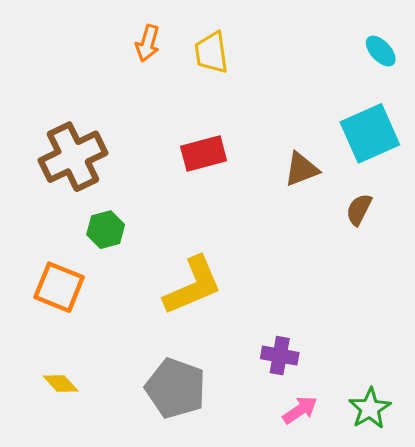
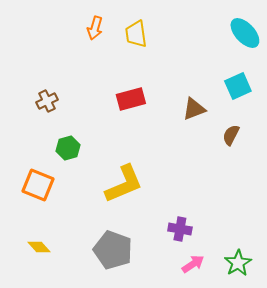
cyan ellipse: (381, 51) -> (245, 33), size x1.5
cyan square: (370, 133) -> (238, 86), size x0.7
brown cross: (73, 157) -> (47, 101), size x0.5

